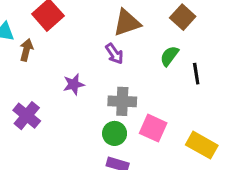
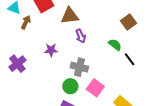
brown triangle: (127, 23) -> (70, 16), moved
green semicircle: (169, 56) -> (115, 45), turned 80
black line: (196, 74) -> (130, 59), turned -40

